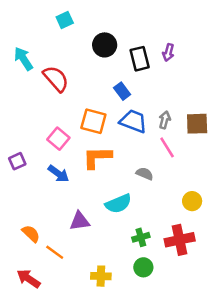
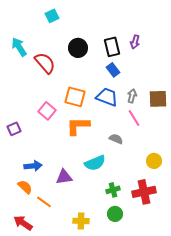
black circle: (105, 45) -> (78, 48), moved
blue rectangle: (122, 91) -> (113, 70), moved
blue arrow: (58, 174) -> (33, 166), moved, turned -42

